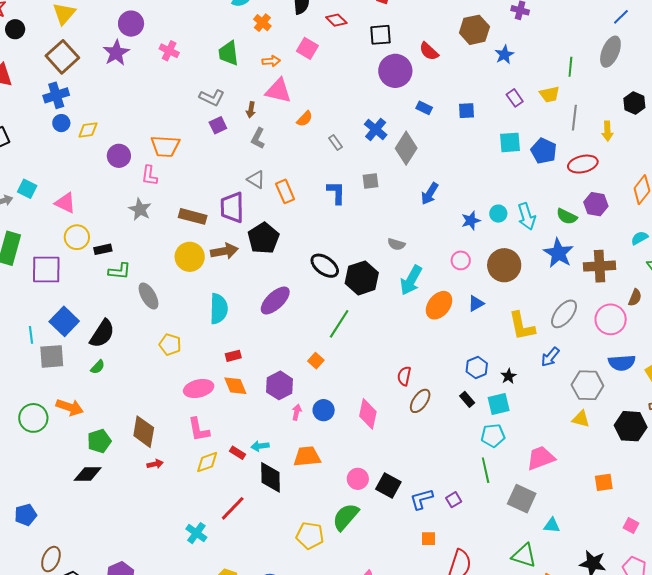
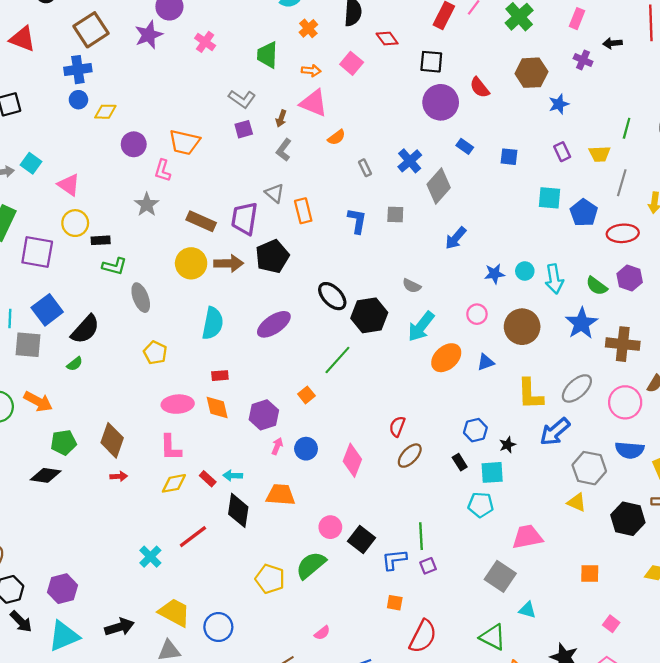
blue arrow: (550, 357) -> (555, 432), size x1.4
green line: (486, 470) -> (421, 536), moved

